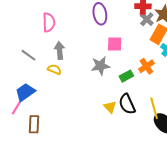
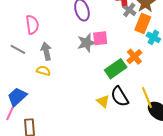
gray line: (29, 55) -> (18, 49), moved
gray star: (100, 66) -> (87, 43), moved
green rectangle: (126, 76) -> (116, 69), size x1.5

